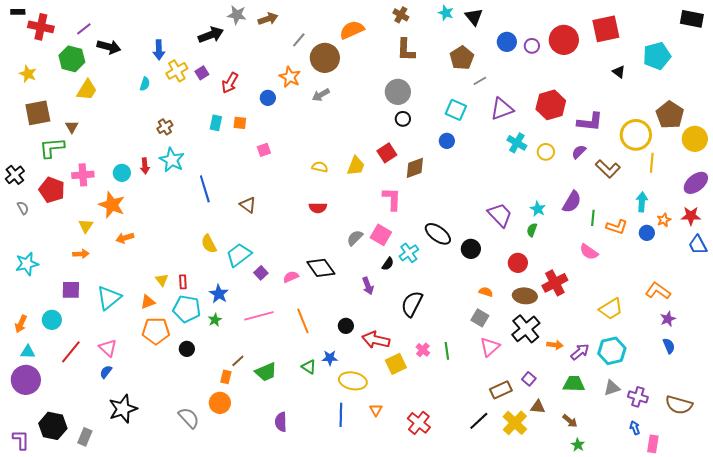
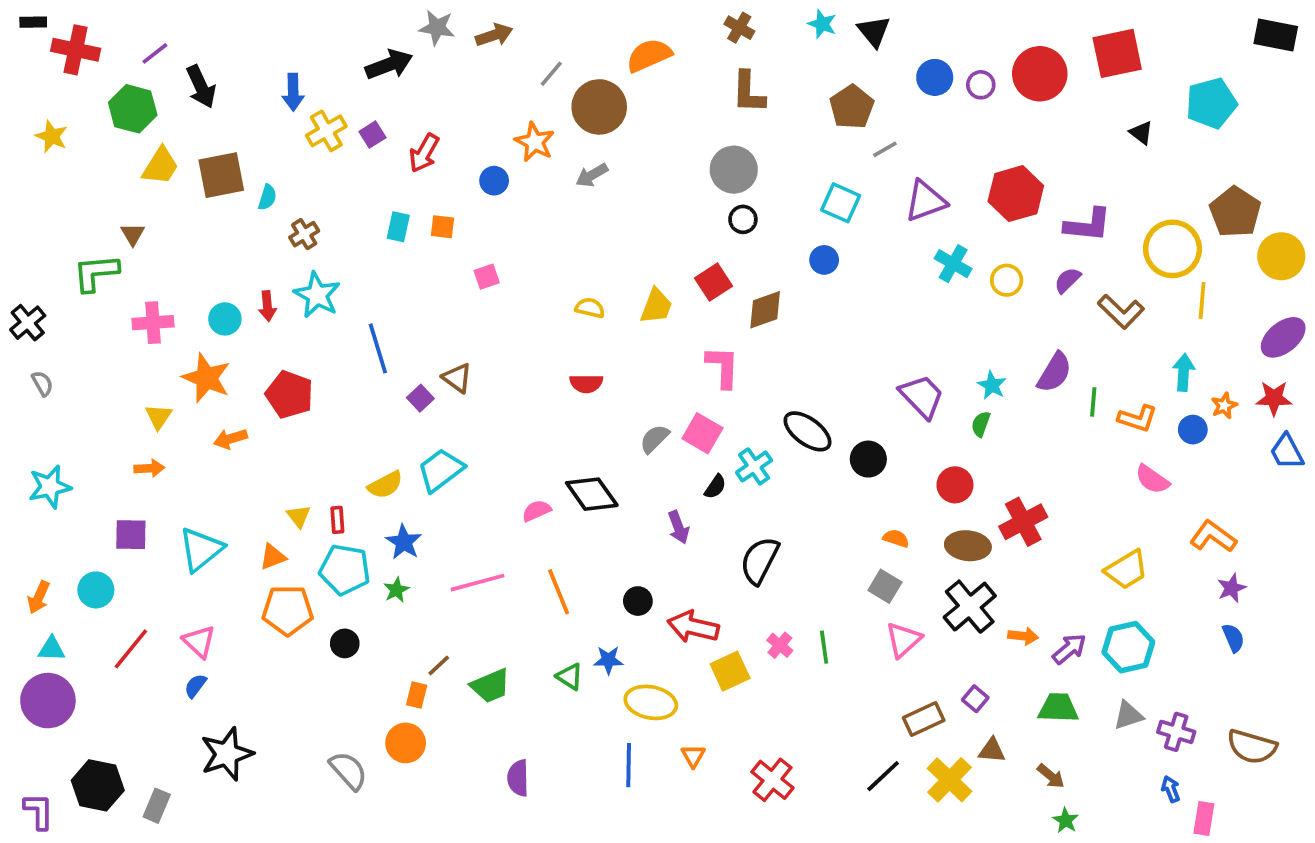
black arrow: (109, 47) -> (201, 87), turned 50
cyan semicircle: (145, 84) -> (267, 197), moved
brown square: (38, 113) -> (221, 175), moved
red pentagon: (52, 190) -> (289, 395), moved
yellow semicircle: (209, 244) -> (385, 485), moved, turned -90
pink semicircle: (589, 252) -> (1152, 479), moved
purple square: (261, 273) -> (420, 398), moved

